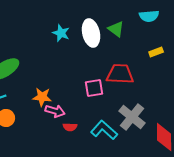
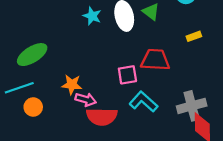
gray cross: (132, 117) -> (192, 106), moved, turned 36
red semicircle: (70, 127) -> (102, 117), size x2.0
cyan L-shape: (104, 130) -> (143, 102), moved

